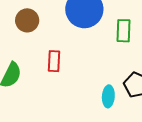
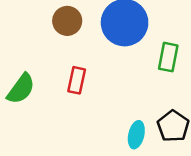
brown circle: (27, 20) -> (67, 21), moved

